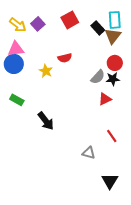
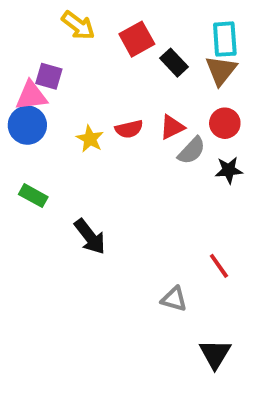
purple square: (38, 24) -> (49, 76), moved, turned -32
yellow arrow: (18, 25) -> (78, 25), moved
black rectangle: (98, 28) -> (174, 63), moved
red semicircle: (65, 58) -> (129, 129), moved
black star: (113, 79) -> (229, 170), moved
red triangle: (105, 99) -> (172, 127), moved

